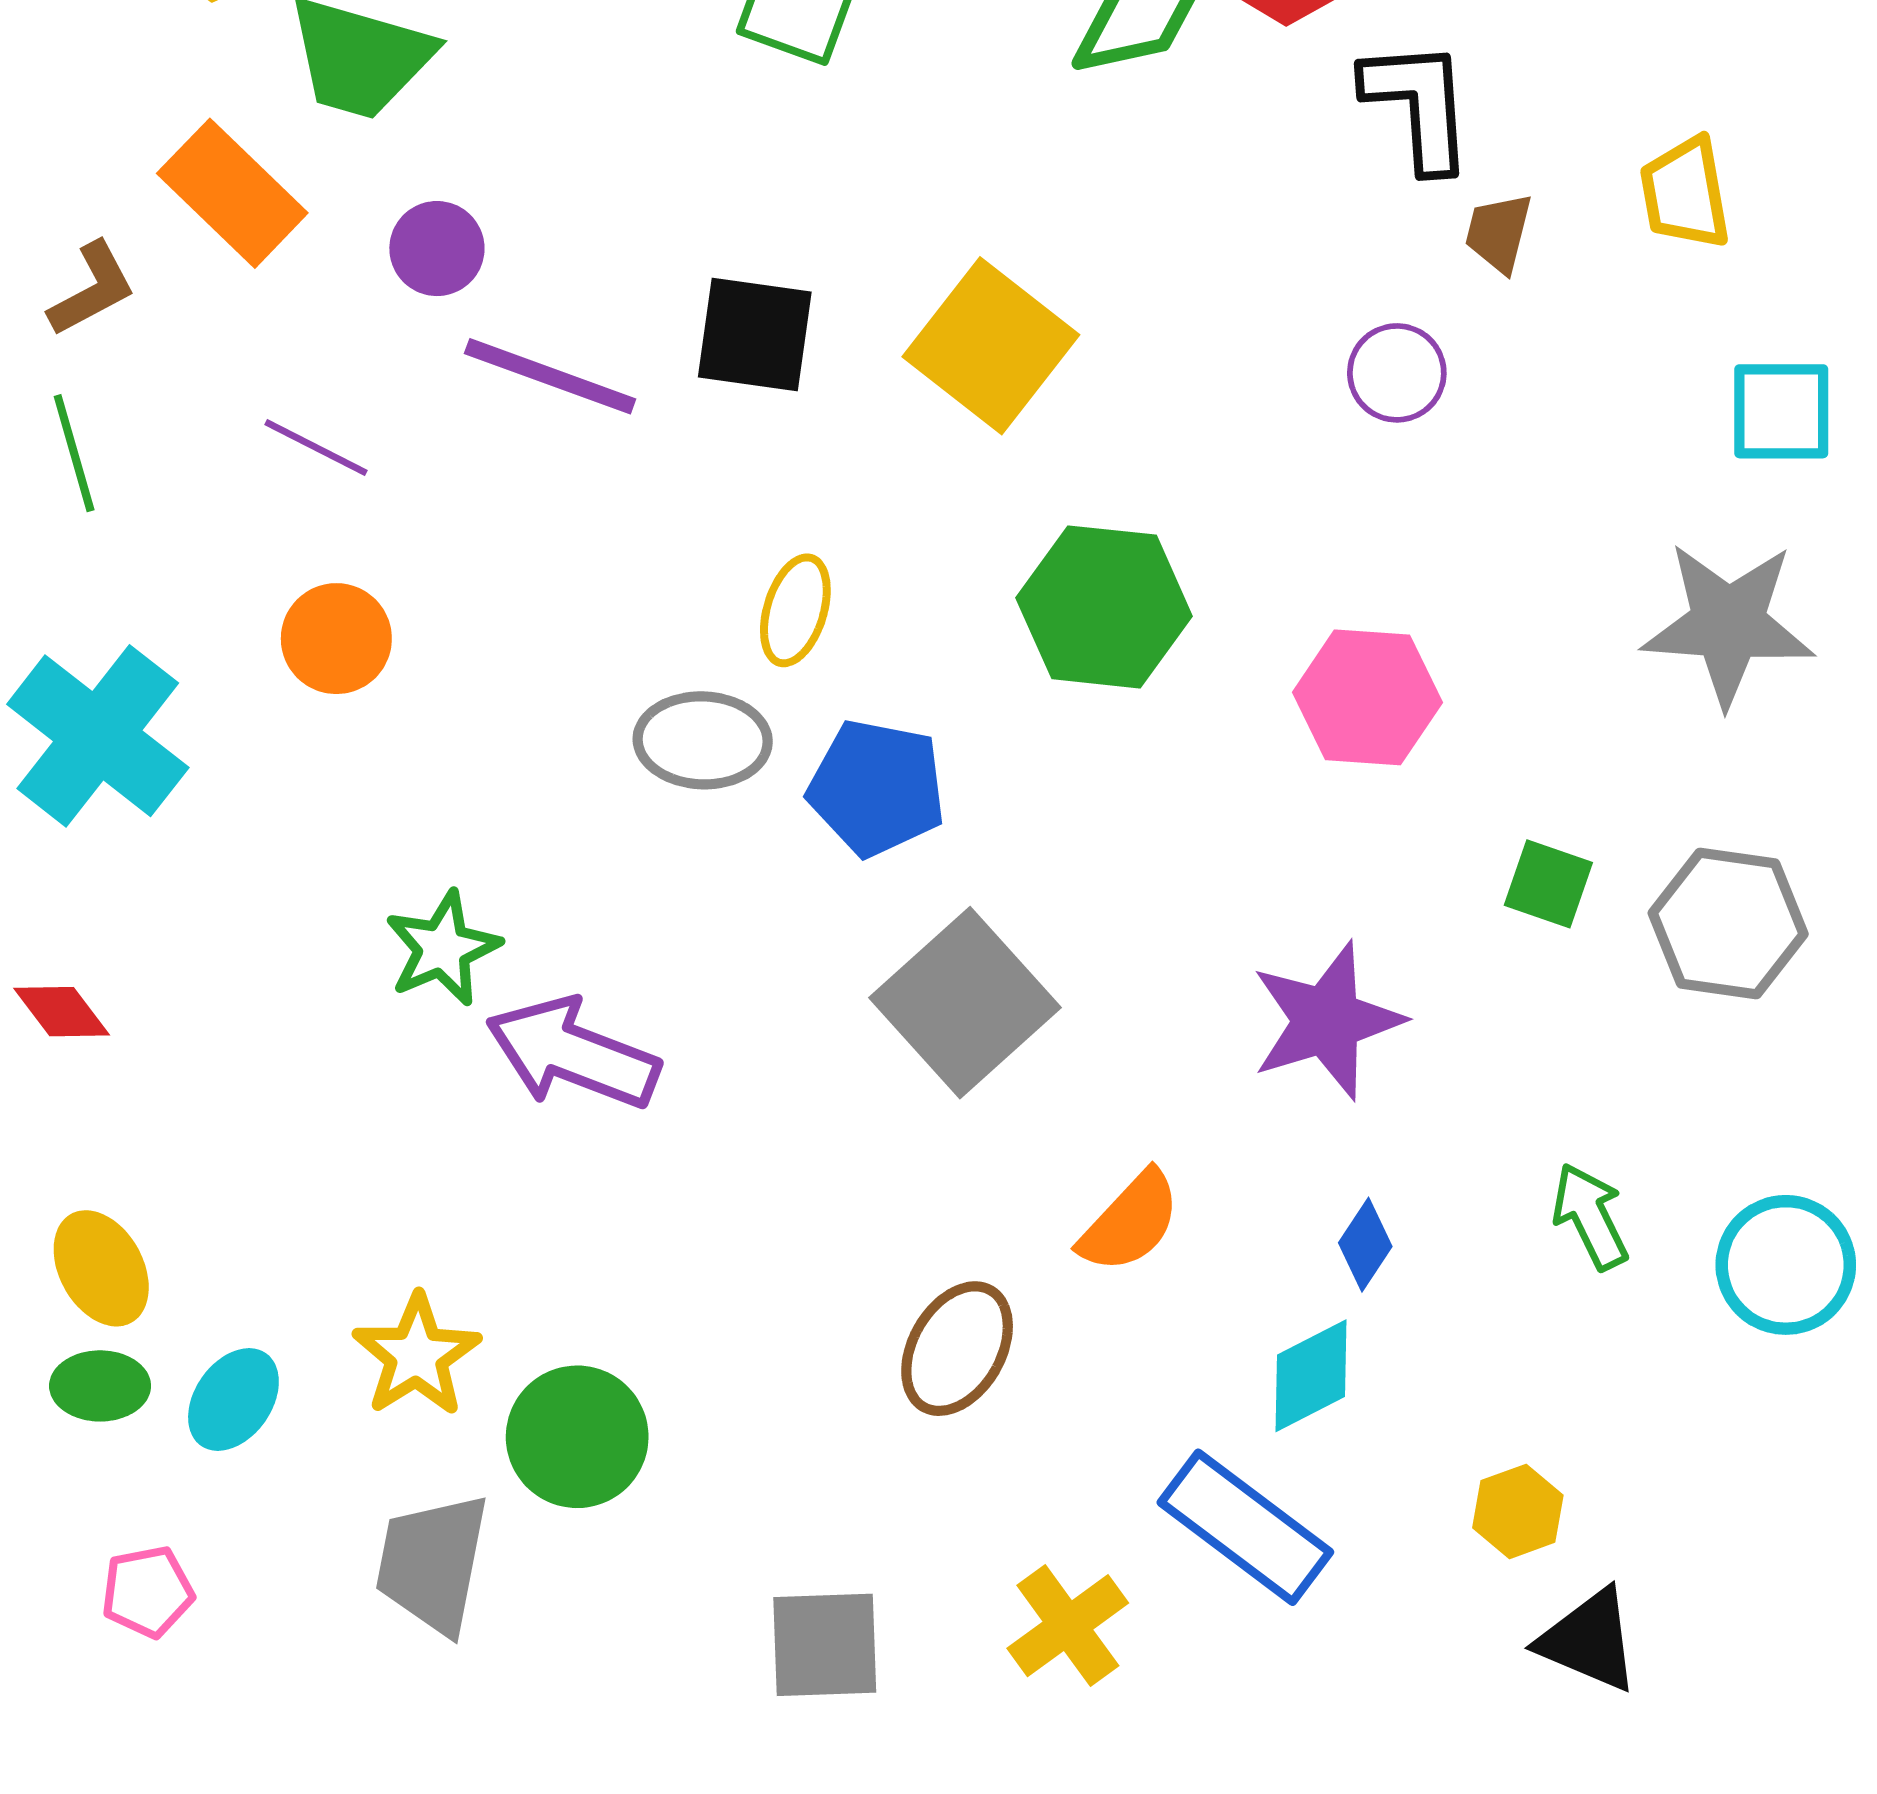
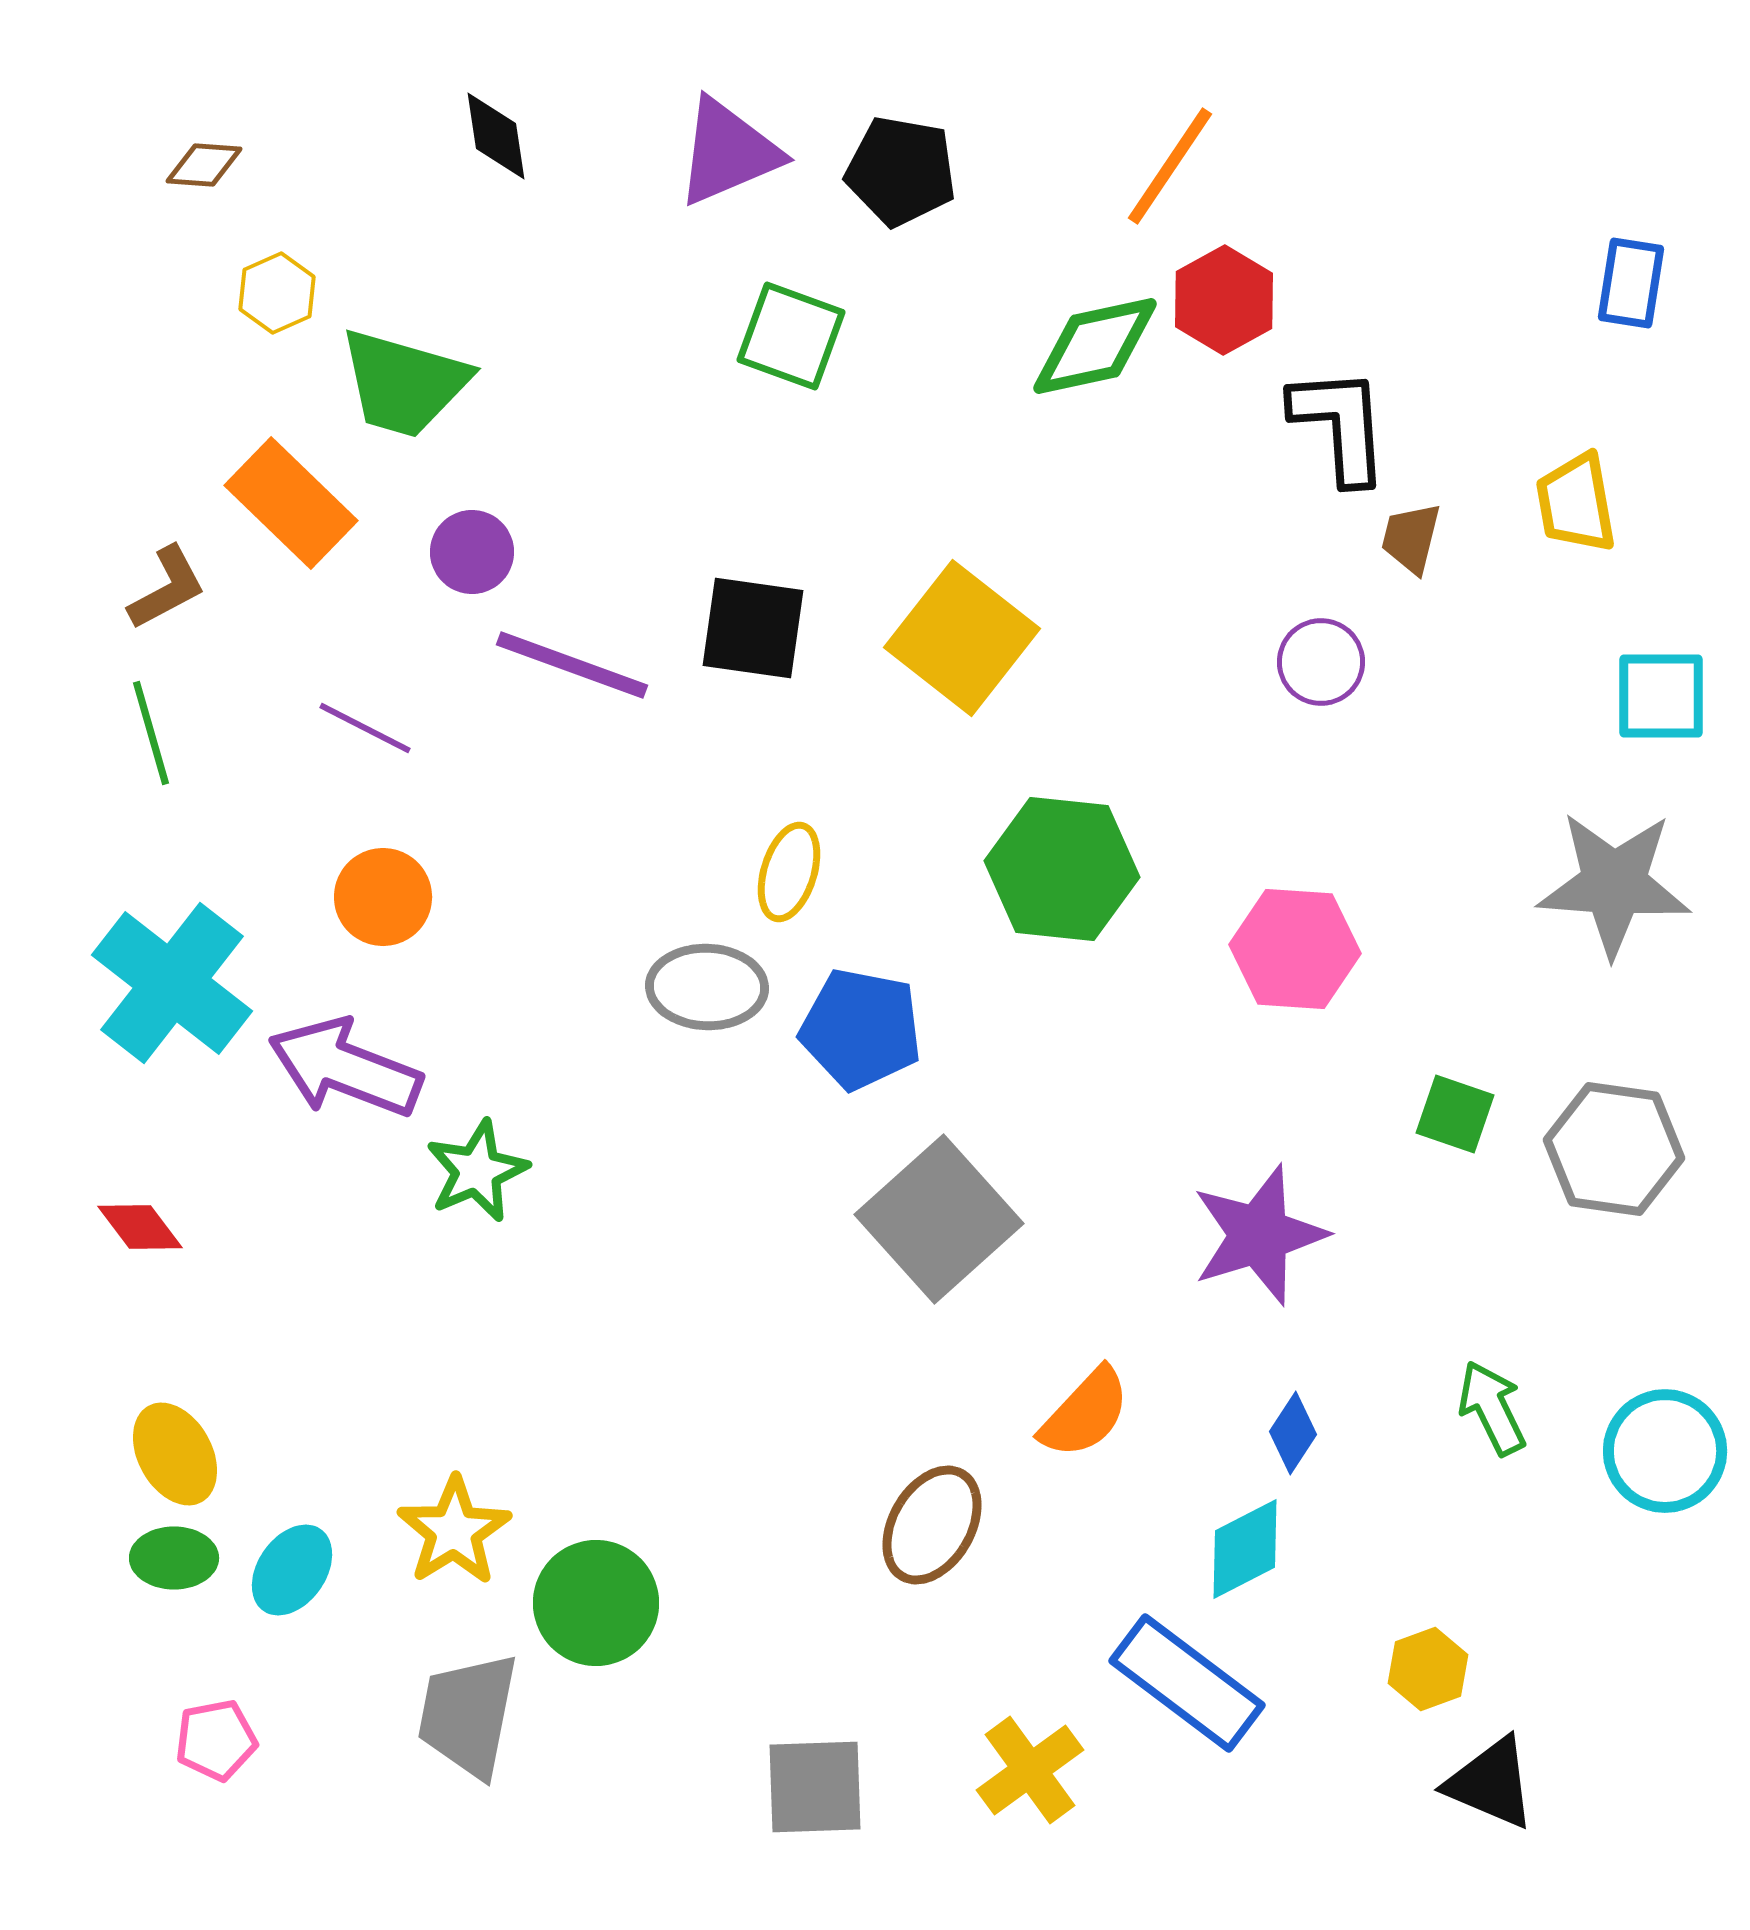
purple arrow: (573, 1054) -> (345, 1068), moved

